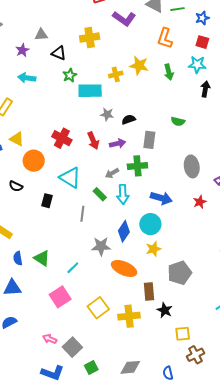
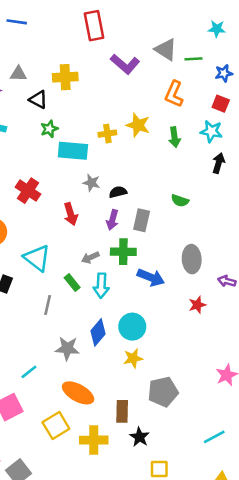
yellow cross: (90, 38) -> (65, 77), moved
red cross: (62, 138) -> (28, 191), moved
purple arrow: (118, 144) -> (112, 220), moved, turned 112
blue arrow: (161, 198) -> (151, 277), moved
orange ellipse: (124, 268) -> (78, 393), moved

